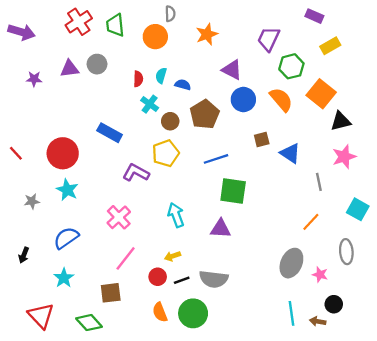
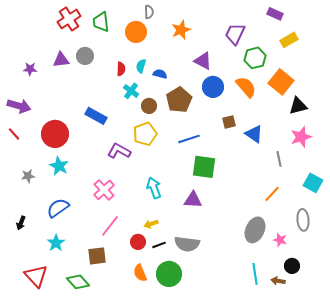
purple arrow: (22, 32) -> (19, 106), moved

